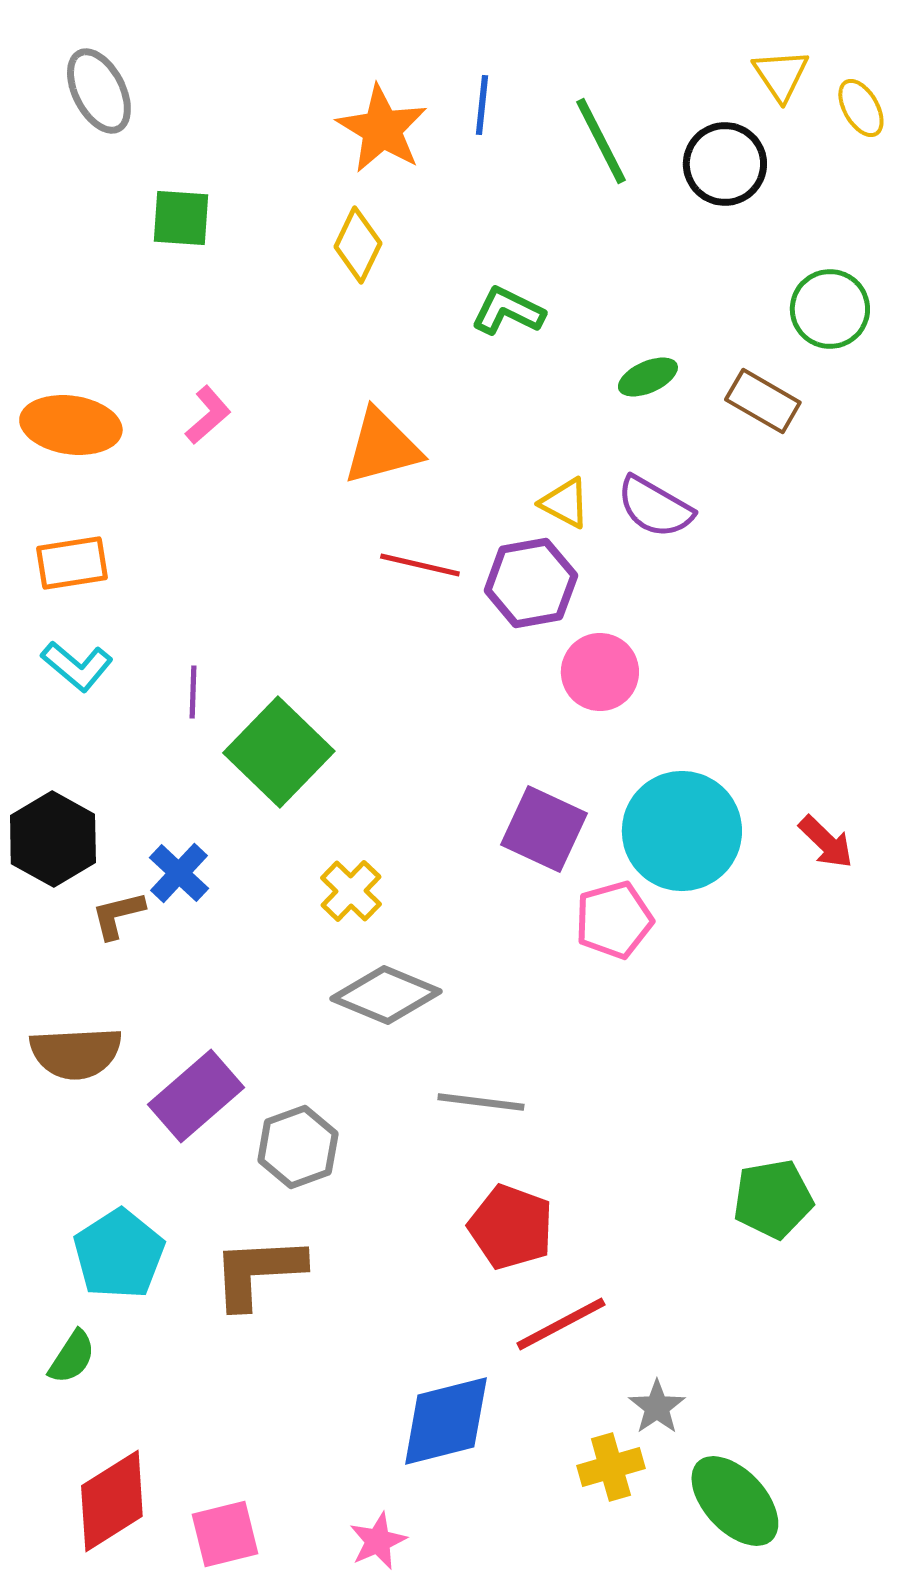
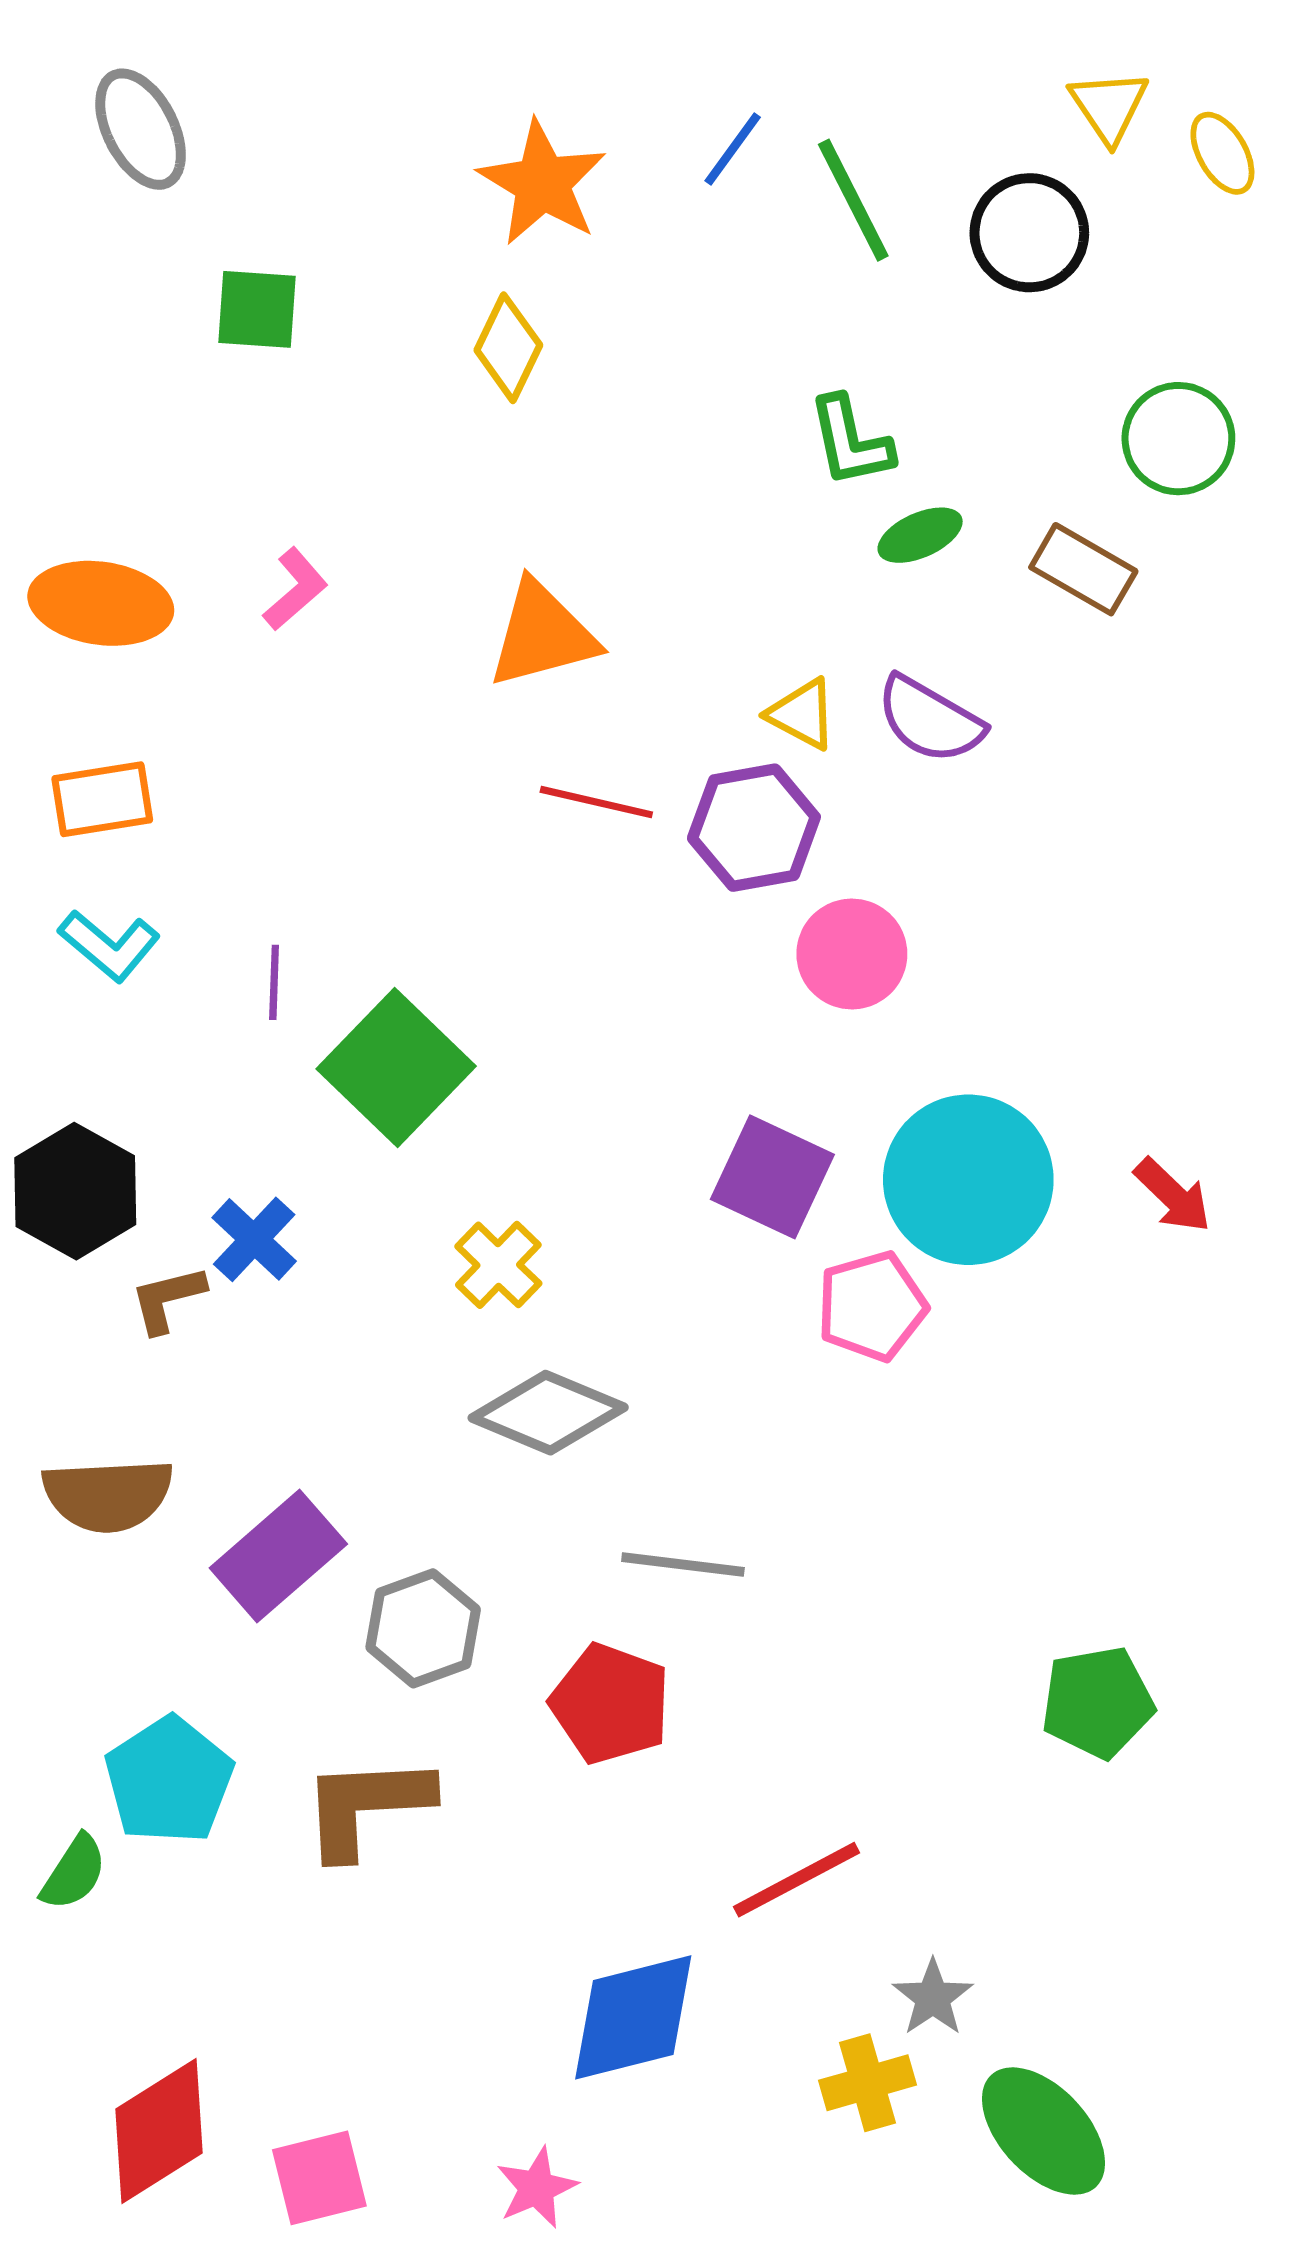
blue line: (482, 105) -> (733, 149), moved, turned 30
green L-shape: (508, 311) -> (850, 441), moved, turned -128
red pentagon: (511, 1227) -> (611, 1704), moved
green semicircle: (72, 1357) -> (74, 1873), moved

